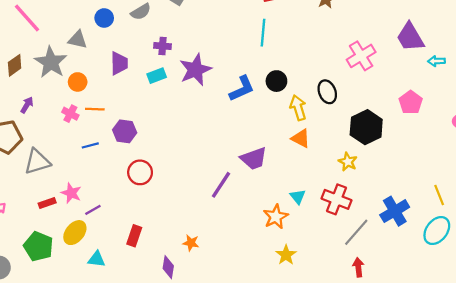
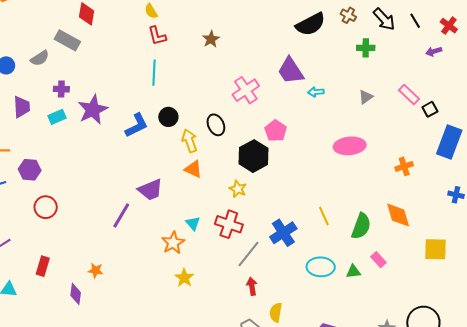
pink pentagon: (411, 102) -> (276, 131), moved
cyan ellipse: (437, 231) -> (321, 267), moved, turned 56

